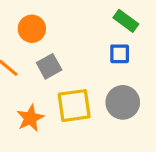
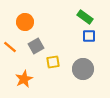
blue square: (120, 54) -> (89, 36), moved
yellow square: (74, 106) -> (53, 62), moved, size x0.6

